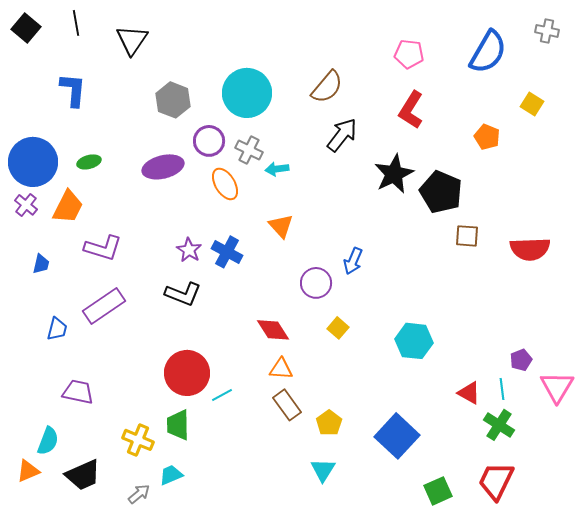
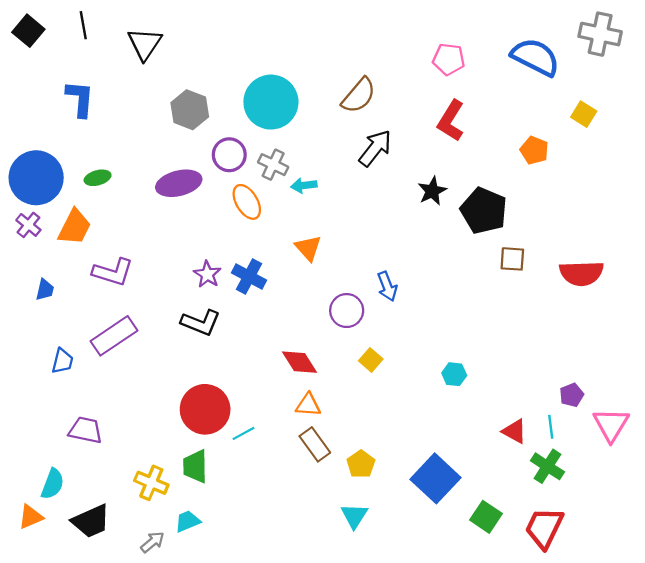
gray cross: (547, 31) -> (600, 34), size x1.6
blue semicircle: (488, 52) -> (535, 57), turned -93
black star: (394, 174) -> (432, 191), size x0.7
blue arrow: (353, 261) -> (387, 286), turned -44
cyan hexagon: (414, 341) -> (454, 374), size x0.6
green square: (438, 491) -> (486, 517), moved, turned -32

